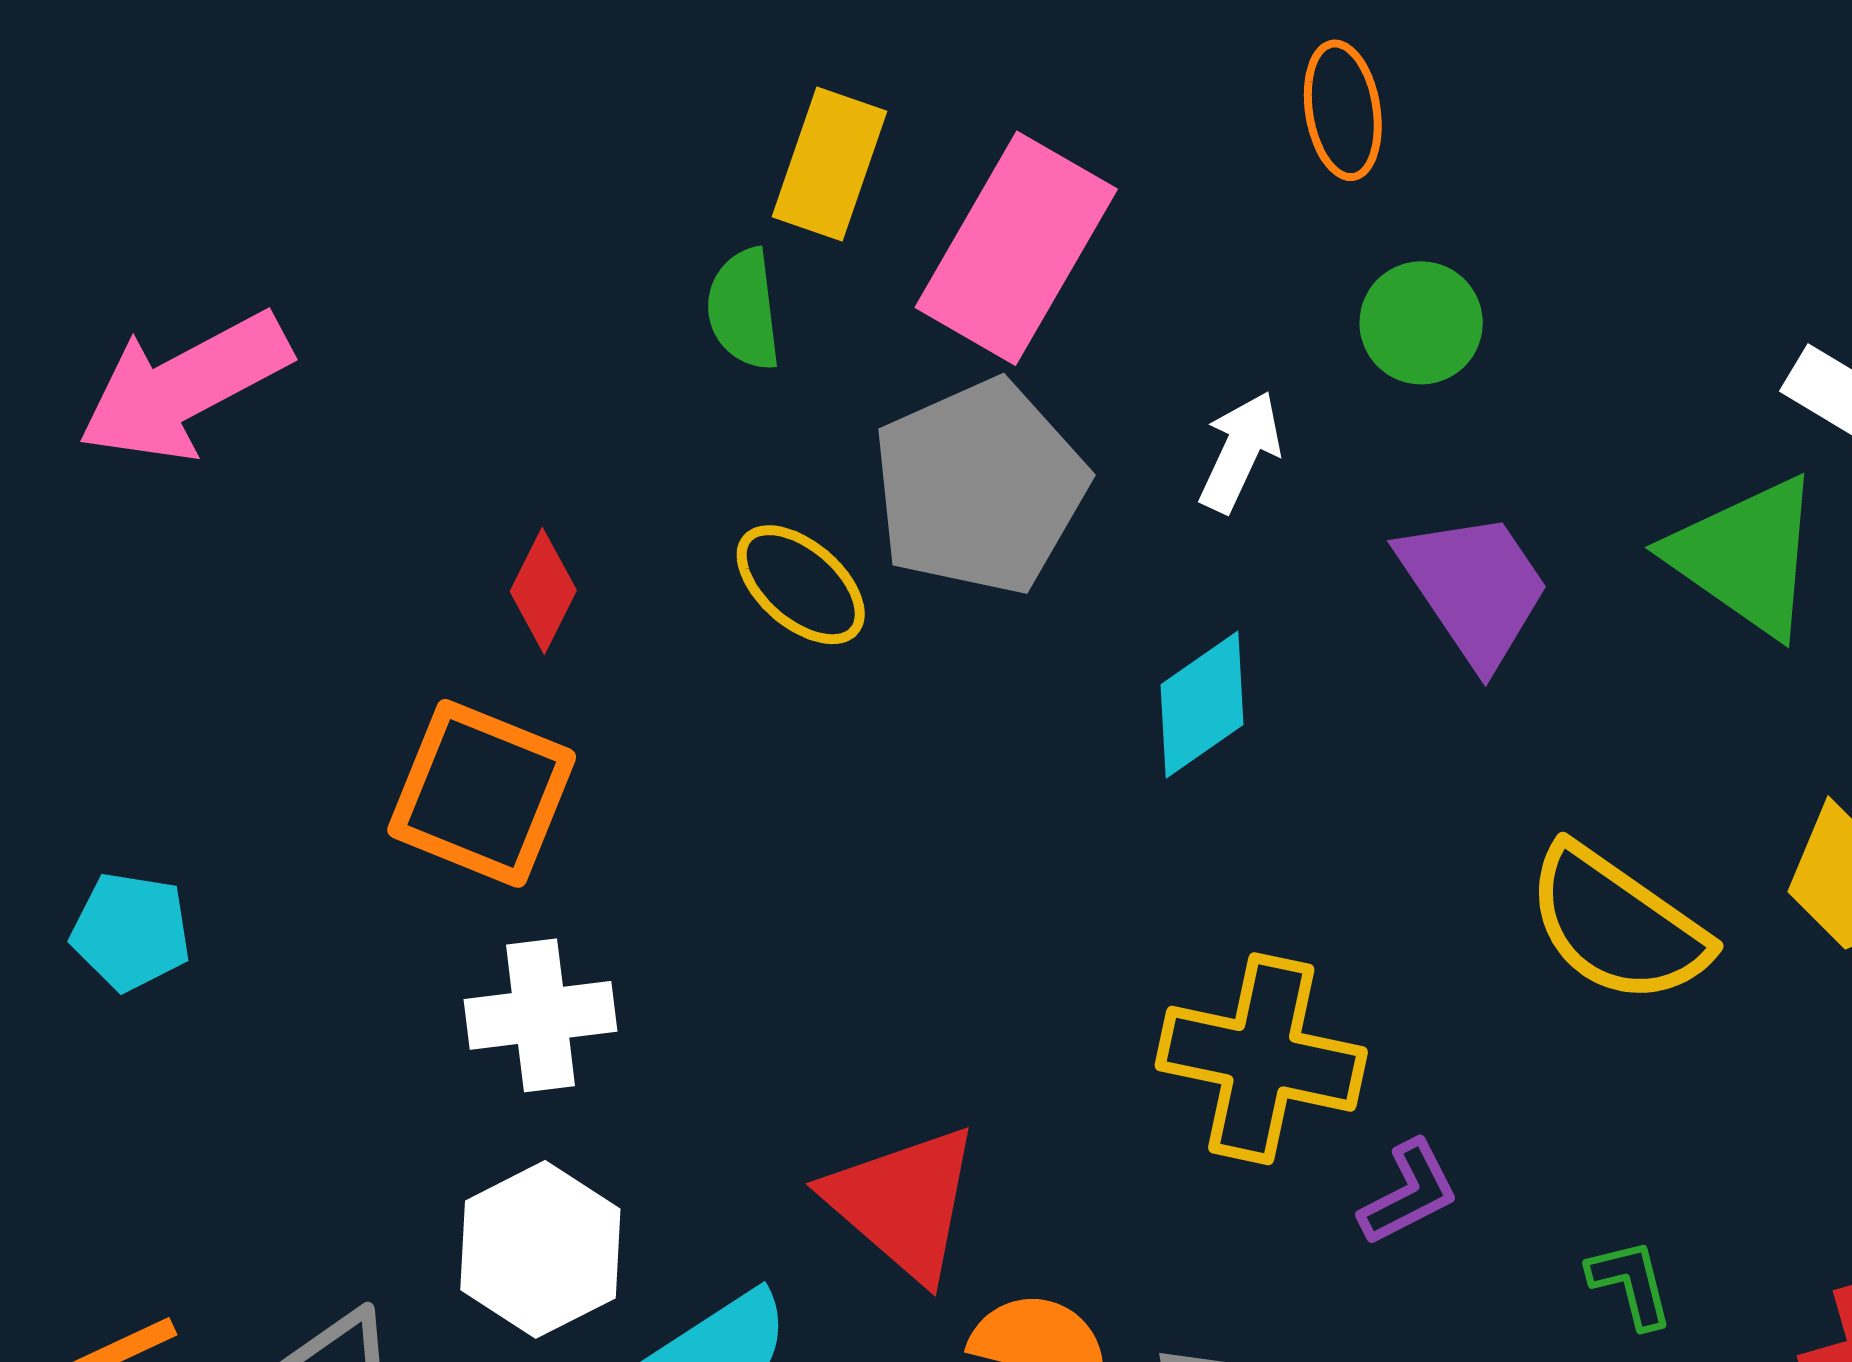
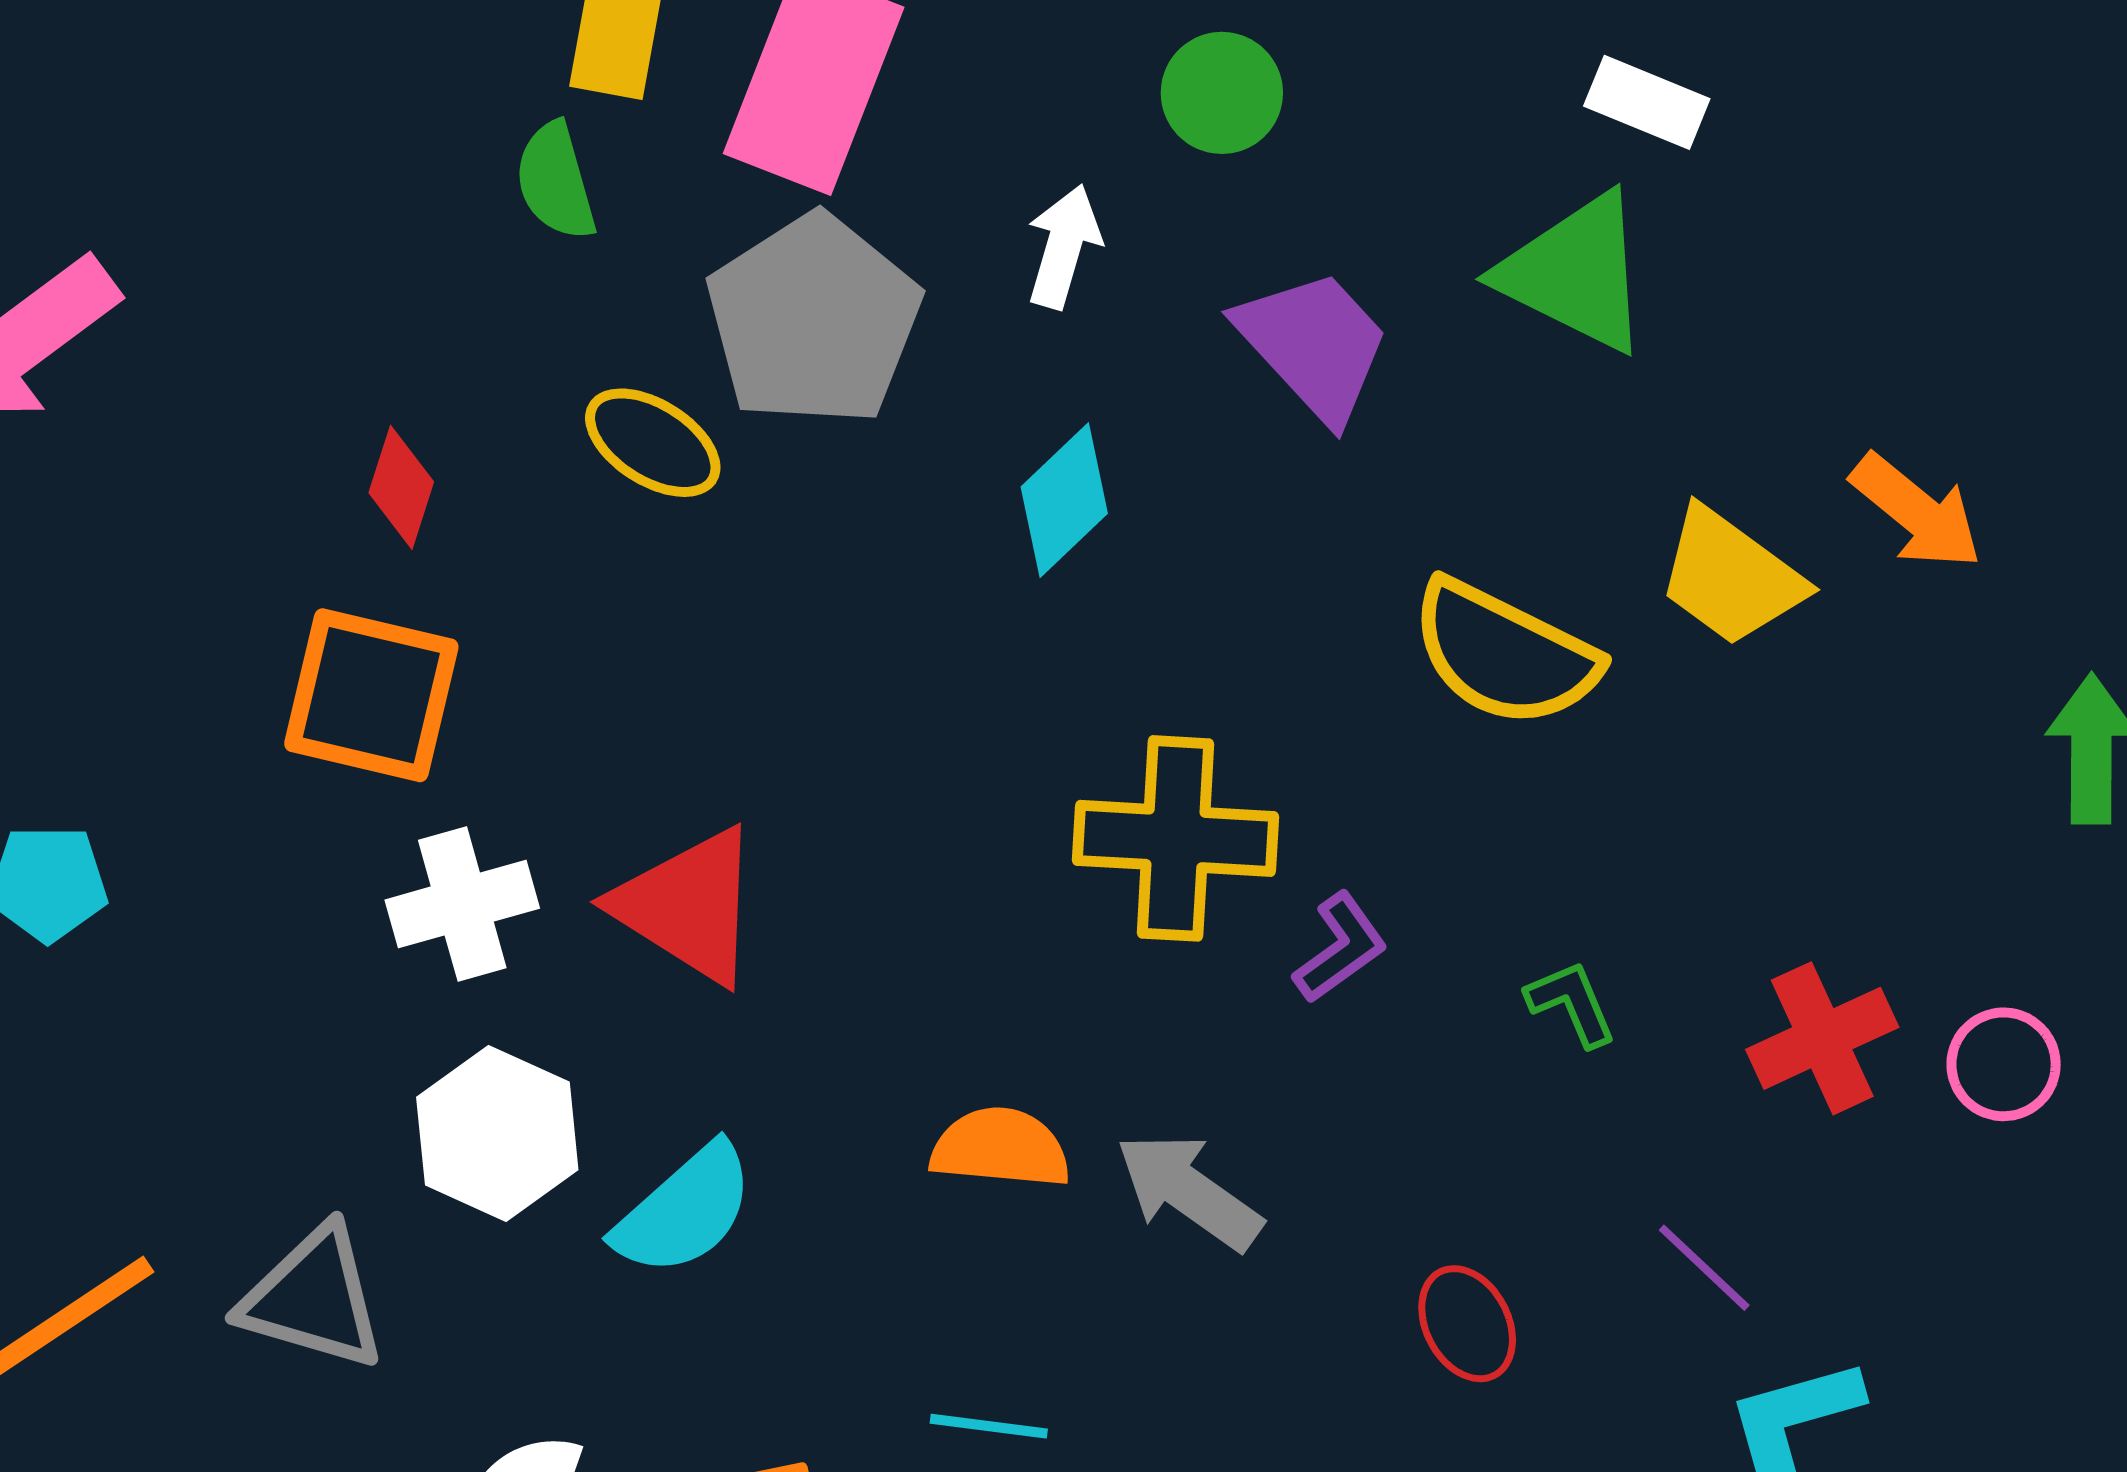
red triangle: (903, 1203) -> (688, 906), moved

